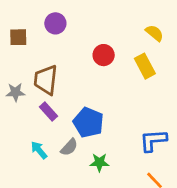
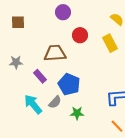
purple circle: (55, 23) -> (63, 12), moved
brown trapezoid: (46, 80) -> (55, 53), moved, turned 80
cyan arrow: (39, 150) -> (33, 104), size x1.5

